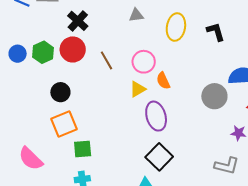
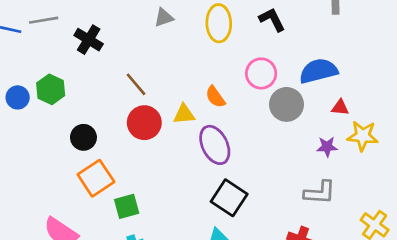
red circle: (73, 49) -> (144, 123), moved
pink circle: (144, 62) -> (261, 73), moved
yellow triangle: (138, 89) -> (184, 114), turned 36

